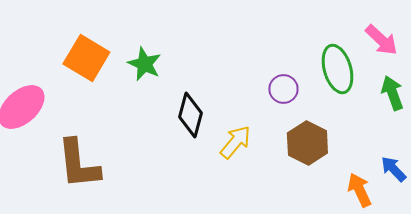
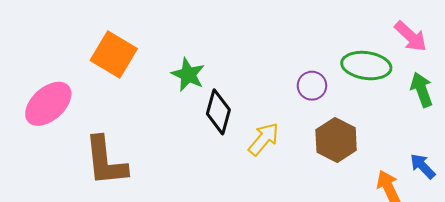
green star: (144, 64) -> (188, 75), moved
green ellipse: (337, 69) -> (366, 66), turned -66

